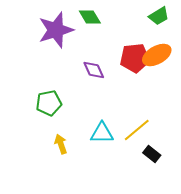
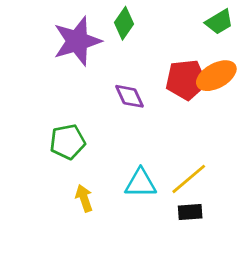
green diamond: (90, 17) -> (124, 23), turned 65
black rectangle: (152, 154) -> (190, 212), moved, turned -42

